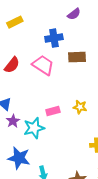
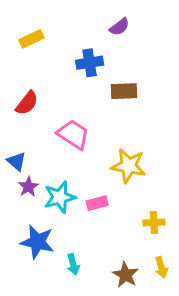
pink trapezoid: (43, 65) -> (73, 134), moved
yellow star: (80, 107) -> (128, 166), size x1.6
pink rectangle: (53, 111) -> (97, 203), moved

